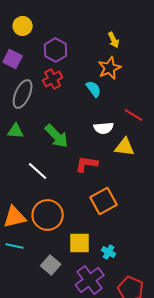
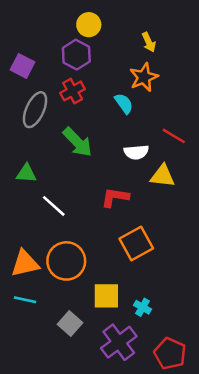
yellow circle: (23, 26) -> (89, 25), moved
green triangle: (16, 131) -> (26, 173), moved
green arrow: (57, 136) -> (78, 142), moved

